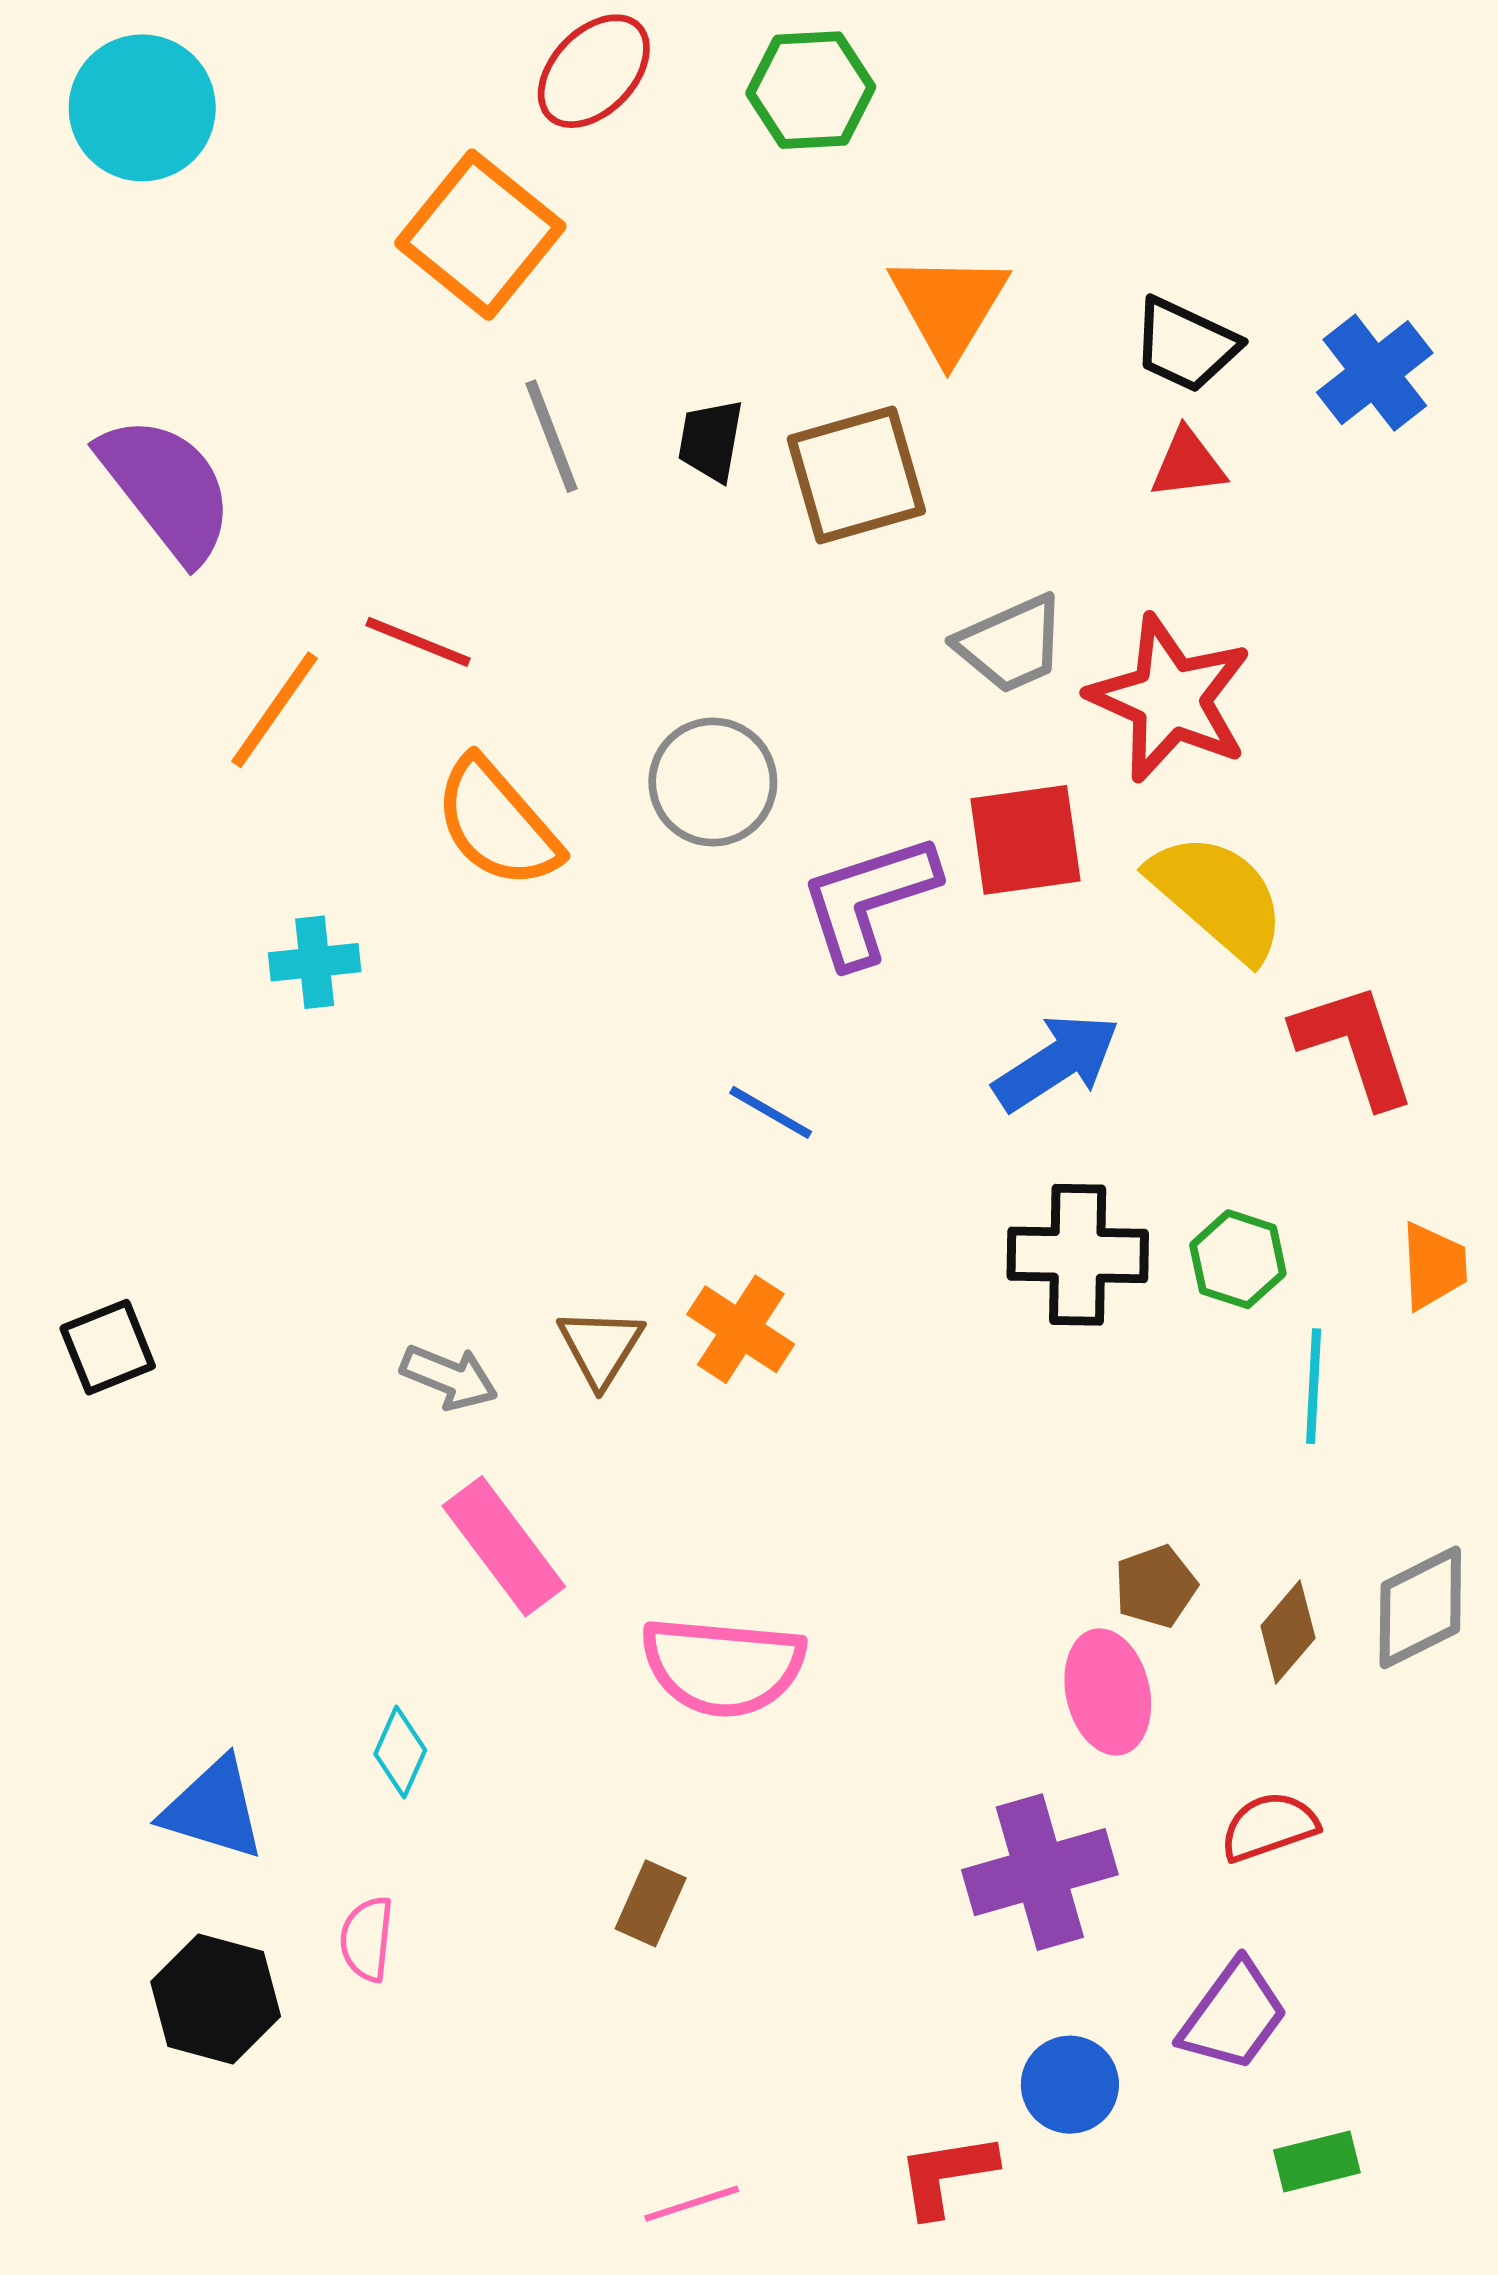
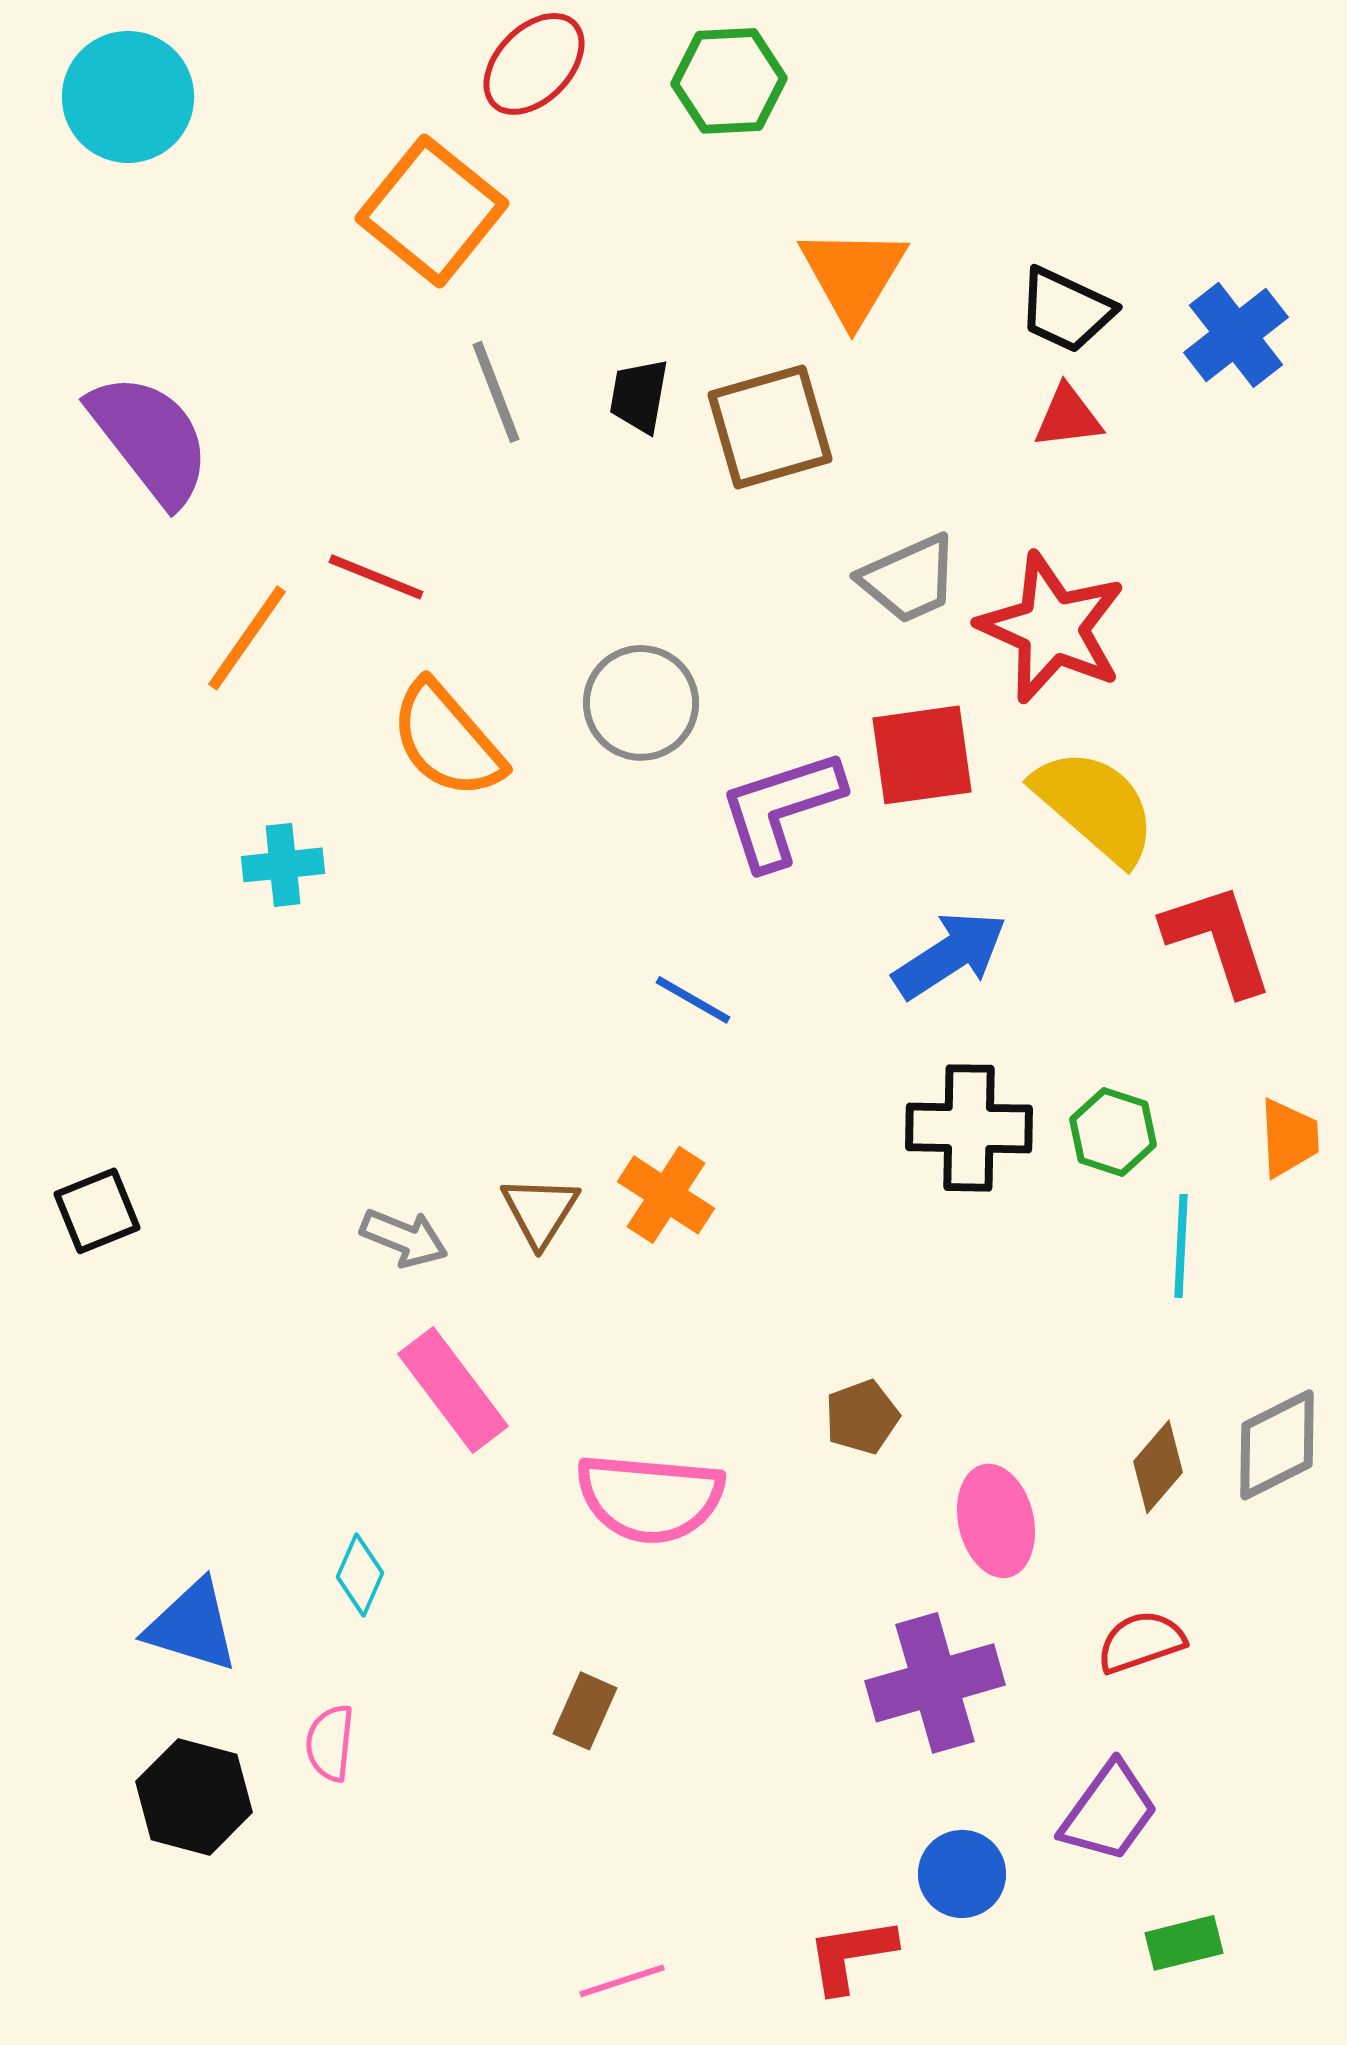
brown pentagon: (1156, 1586) -> (862, 1417), moved

